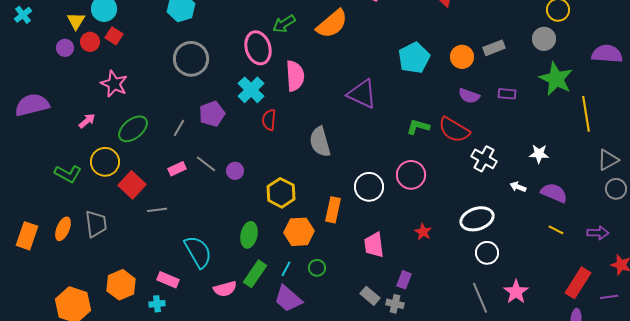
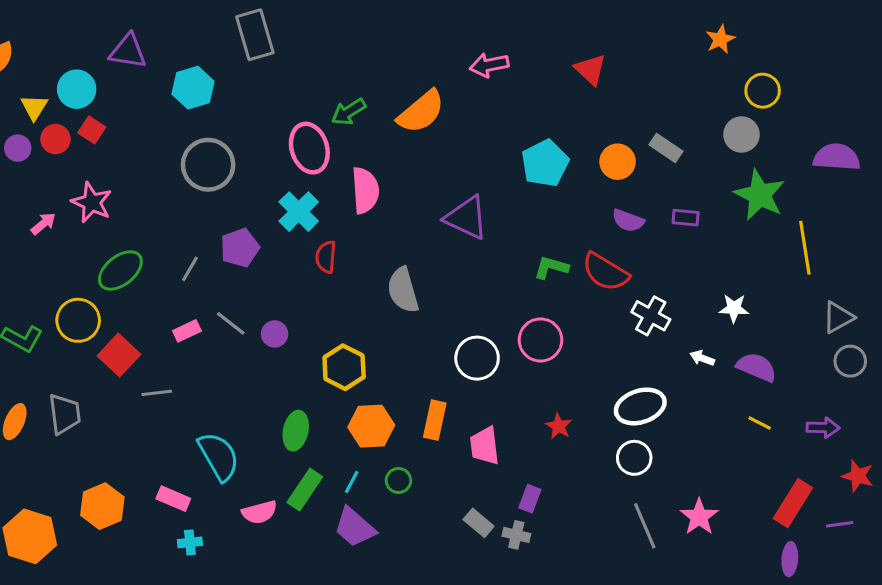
gray rectangle: (494, 48) -> (666, 148), turned 55
pink arrow: (87, 121) -> (43, 224), moved
orange rectangle: (333, 210) -> (435, 420), moved
white circle: (487, 253) -> (634, 458), moved
cyan cross: (157, 304) -> (190, 542), moved

